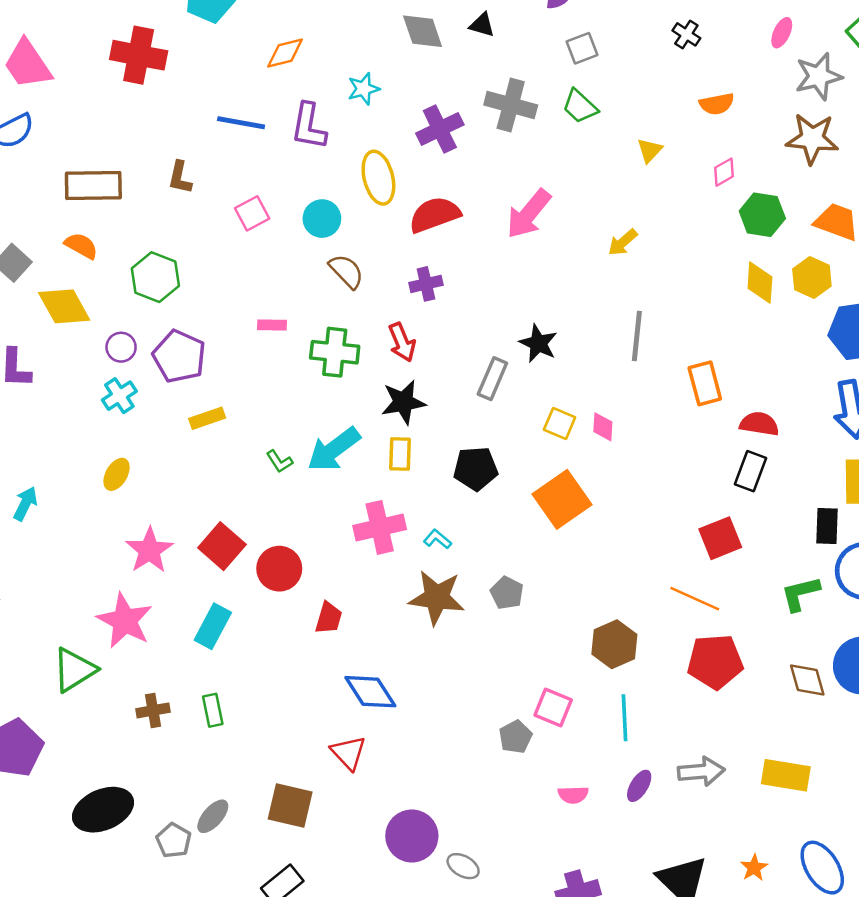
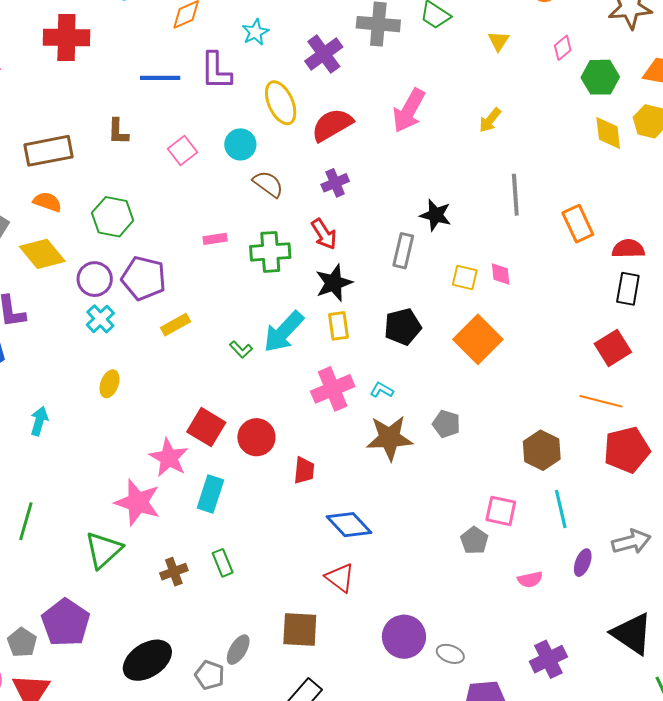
purple circle: (121, 347) -> (95, 279), size x1.4
pink star: (149, 550) -> (169, 458), moved

